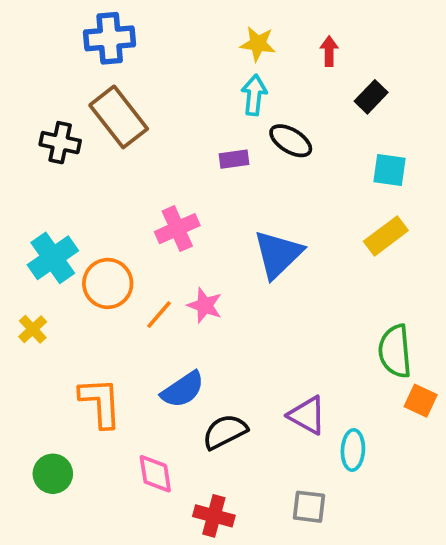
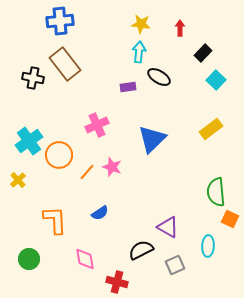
cyan square: (390, 170) -> (216, 80), moved, turned 36
blue semicircle: (183, 390) -> (100, 213), size x0.7
black semicircle: (225, 432) -> (141, 250), moved
cyan ellipse: (353, 450) -> (208, 246), moved
gray square: (309, 507) -> (175, 265), moved, turned -30

